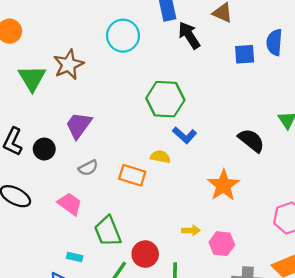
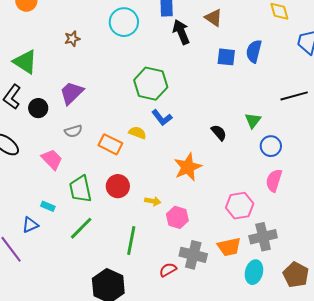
brown star: (69, 65) -> (72, 39), size x0.6
green triangle: (32, 78) -> (25, 62), moved, turned -36
black semicircle: (251, 140) -> (219, 133), size x0.7
red circle: (145, 254) -> (118, 186), moved

